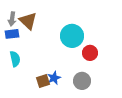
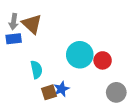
cyan circle: (72, 36) -> (80, 55), moved
cyan semicircle: (15, 59) -> (36, 70), moved
gray circle: (82, 81) -> (116, 92), moved

